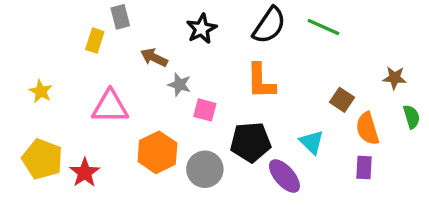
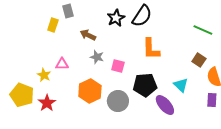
black semicircle: (269, 25) -> (142, 16), moved
green line: (323, 27) -> (203, 30), moved
gray star: (179, 85) -> (97, 57), moved
yellow star: (41, 91) -> (44, 75), moved
pink triangle: (110, 107) -> (62, 64), size x0.6

